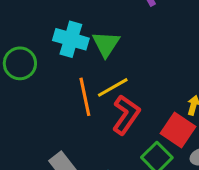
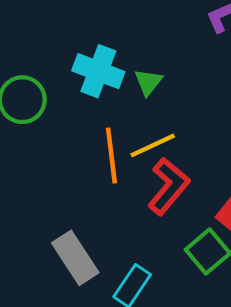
green triangle: (106, 44) -> (148, 82), size x0.7

